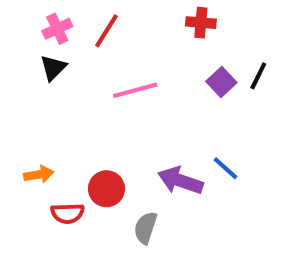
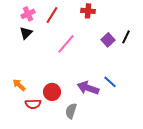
red cross: (201, 23) -> (88, 11), moved
pink line: (135, 90) -> (66, 44), turned -35
orange arrow: (39, 174) -> (19, 85), turned -128

